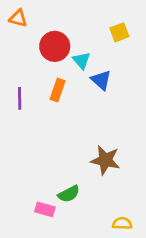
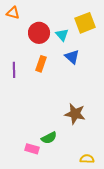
yellow square: (119, 32) -> (85, 23), size x1.5
cyan triangle: (81, 60) -> (62, 35), moved

